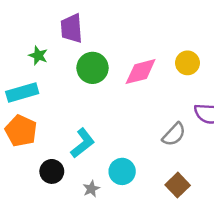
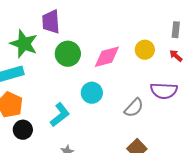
green star: (38, 56) -> (24, 44), size x1.8
black circle: (52, 171) -> (23, 130), moved
cyan circle: (122, 171) -> (92, 93), moved

